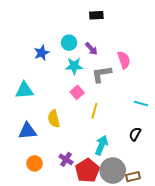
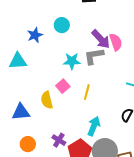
purple arrow: (91, 49) -> (101, 39), moved, size x1.5
cyan star: (74, 66) -> (72, 61), moved
cyan triangle: (24, 90) -> (18, 61), moved
pink square: (77, 92) -> (63, 86), moved

